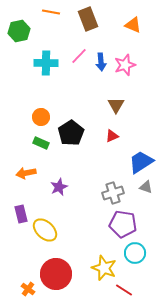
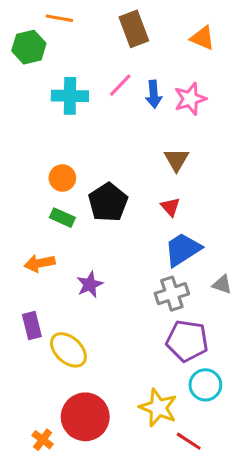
orange line: (51, 12) -> (59, 18), moved
red triangle: (112, 136) -> (170, 207), turned -48
blue trapezoid: (141, 162) -> (183, 249), moved

